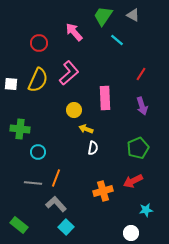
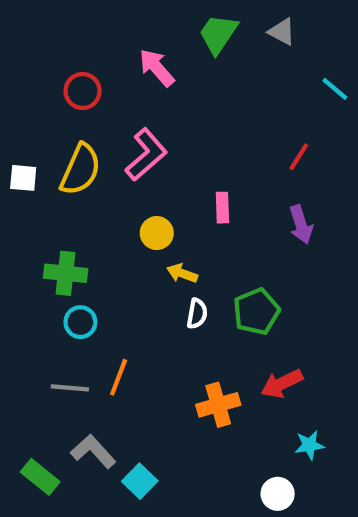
cyan line: (117, 40) -> (335, 89), moved
pink rectangle: (105, 98) -> (222, 208), size x0.6
green cross: (20, 129) -> (66, 273), moved
green pentagon: (138, 148) -> (256, 311), moved
gray L-shape: (56, 204) -> (93, 451), moved

